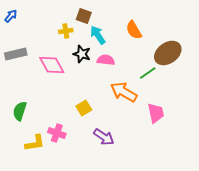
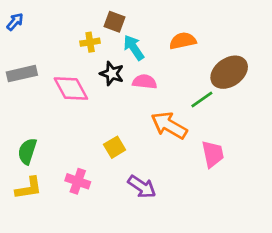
orange semicircle: (134, 30) -> (183, 41), turned 108
yellow L-shape: (35, 143) -> (29, 188), moved

